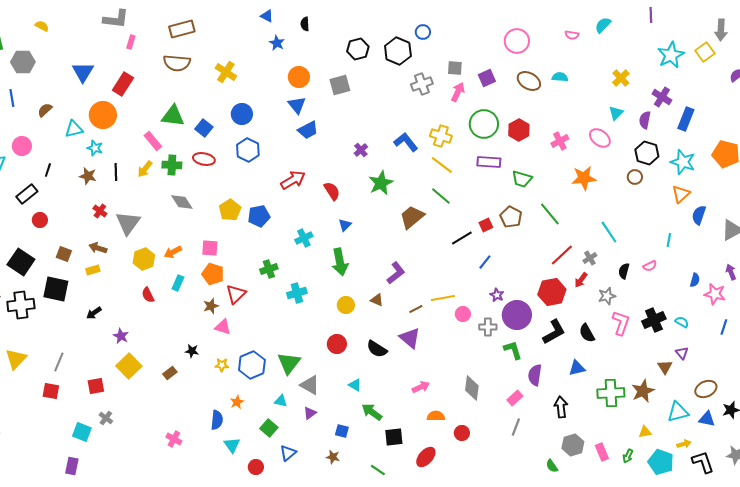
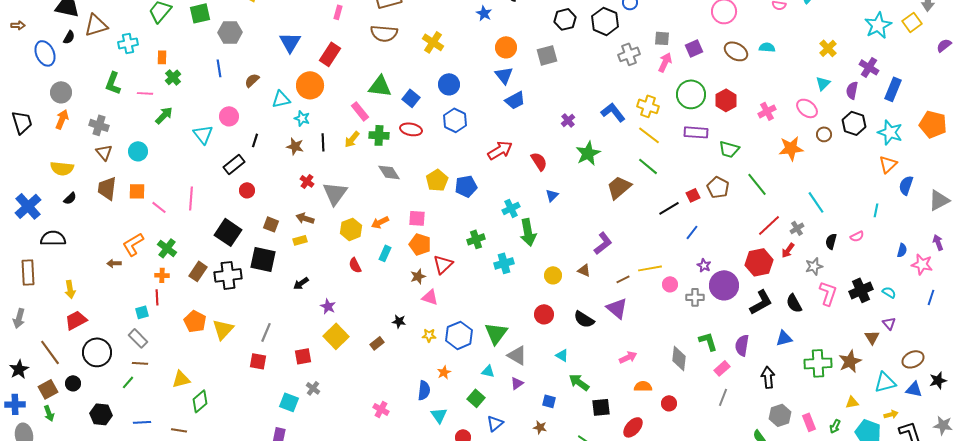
brown circle: (635, 177) -> (824, 134), moved
green arrow: (340, 262) -> (528, 232), moved
green L-shape: (513, 350) -> (708, 341), moved

